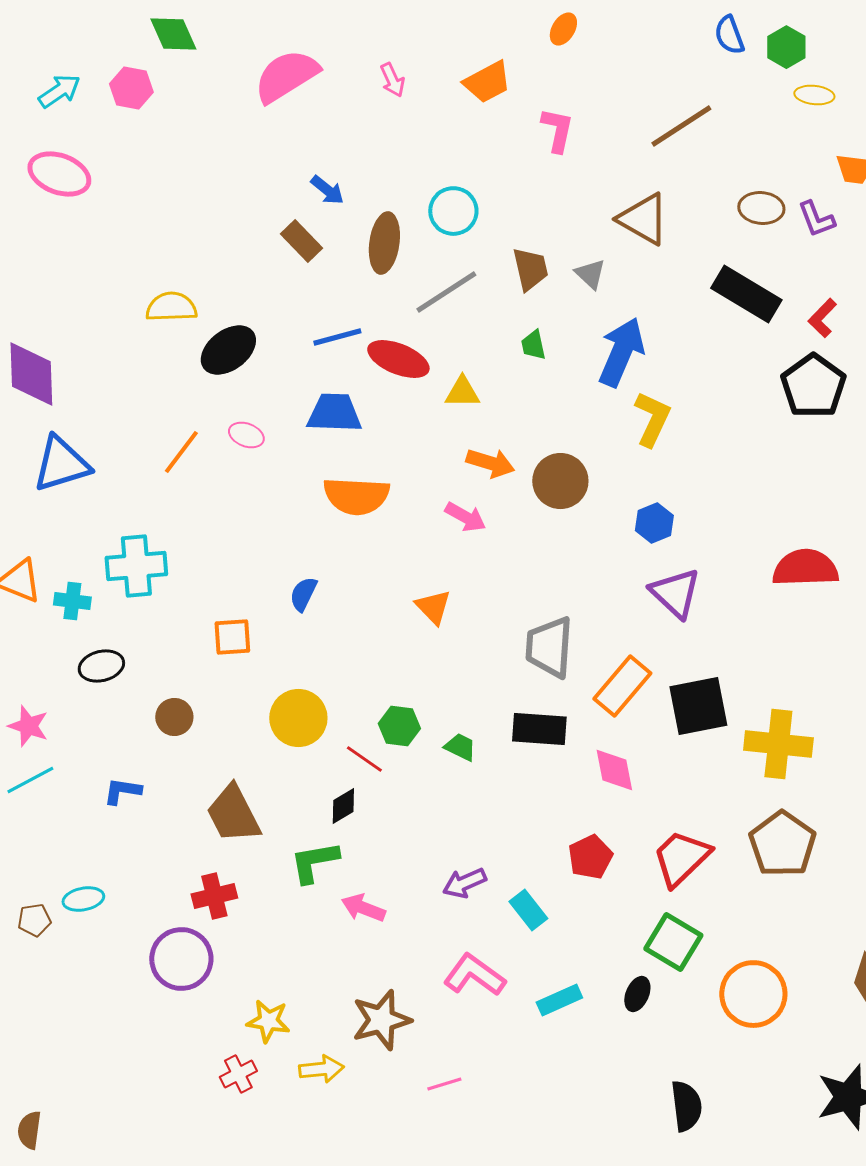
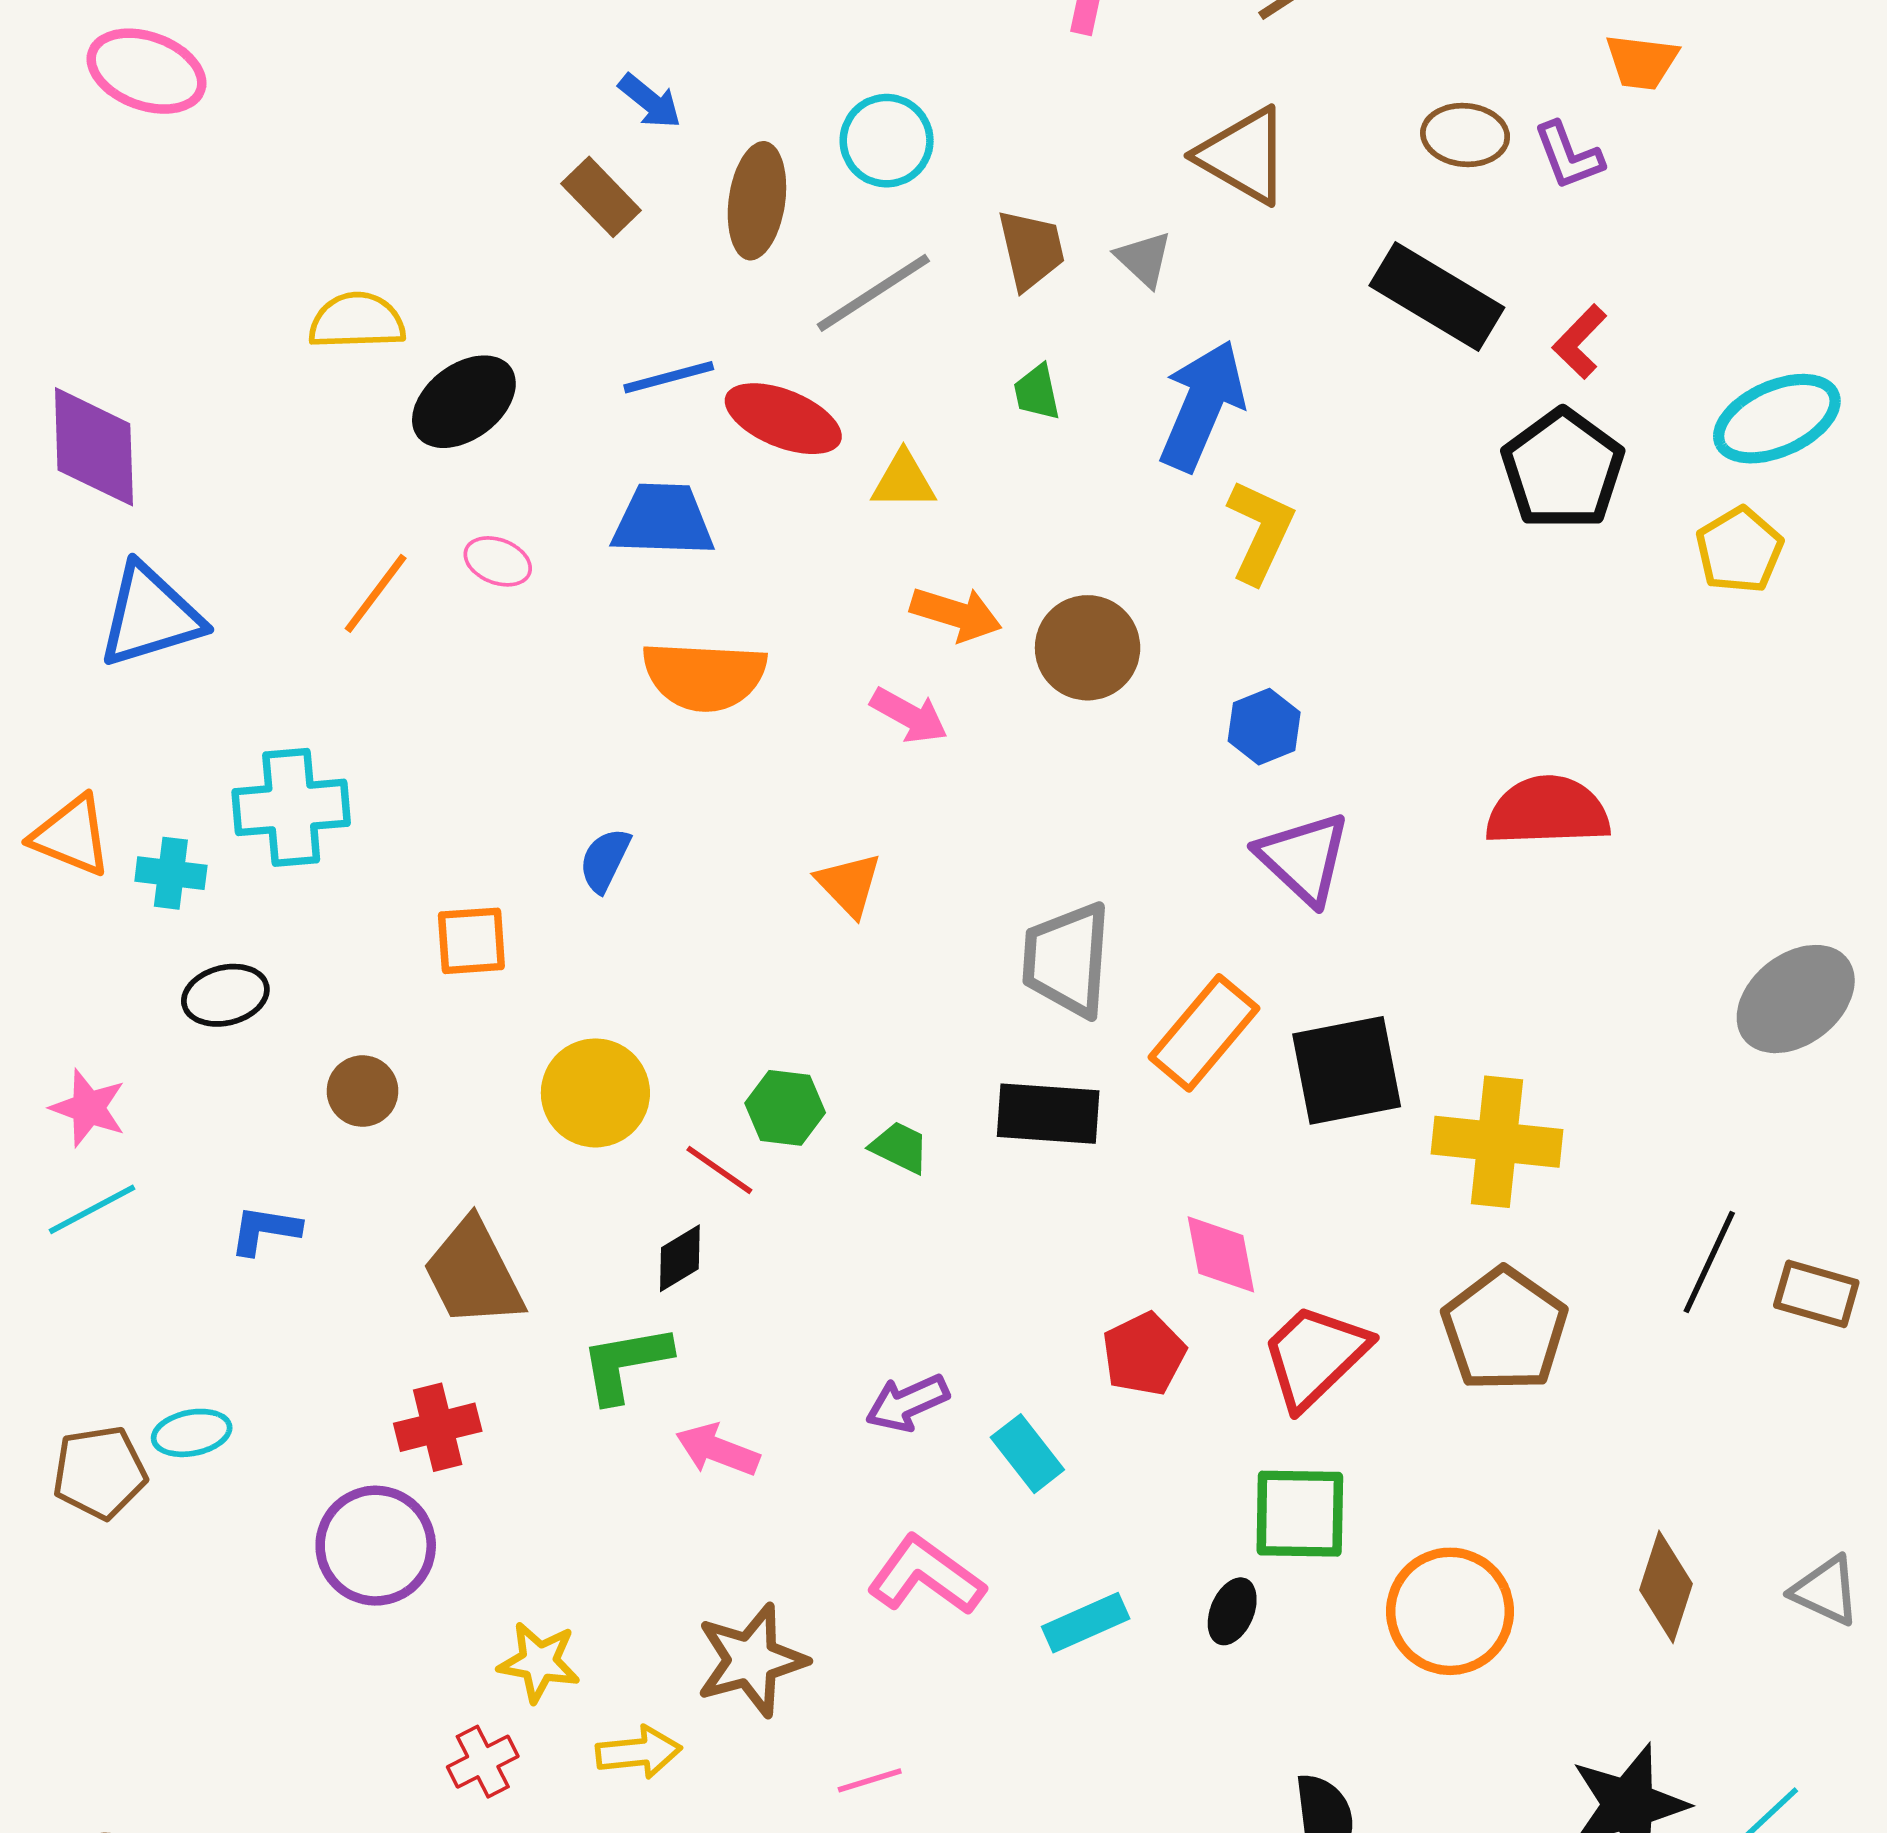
pink diamond: (614, 770) -> (1221, 1254), moved
brown pentagon: (34, 920) -> (100, 1472), size x1.5
green square: (673, 942) -> (1300, 1514), turned -30

